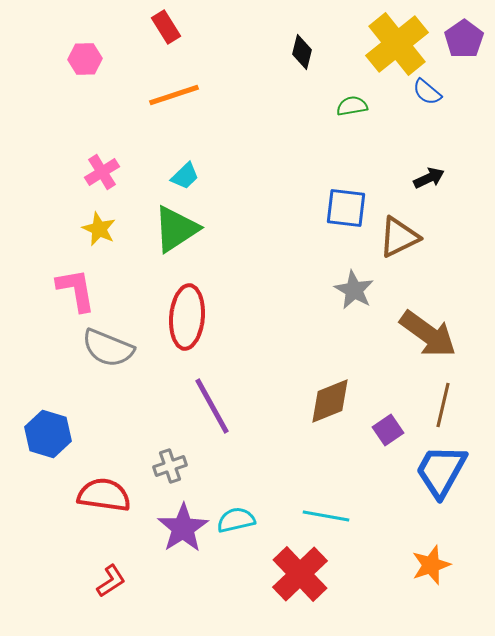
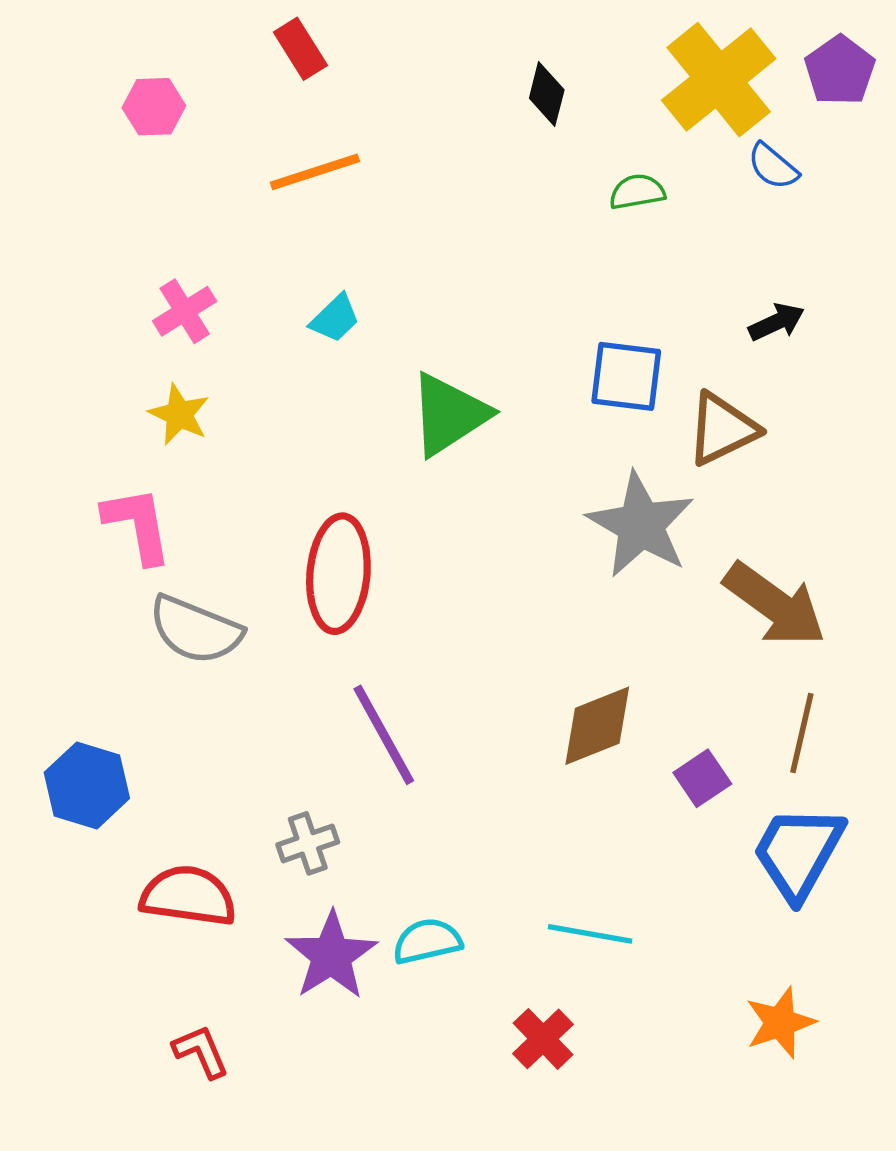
green triangle: (176, 229) -> (449, 414), moved
gray star: (354, 290) -> (641, 525), size x1.5
red cross: (300, 574) -> (543, 1039), size x0.6
red L-shape: (111, 581) -> (201, 1052), turned -80

